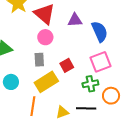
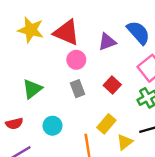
purple triangle: (75, 20) -> (107, 42), moved
yellow rectangle: (46, 82) -> (106, 124), moved, size x0.7

